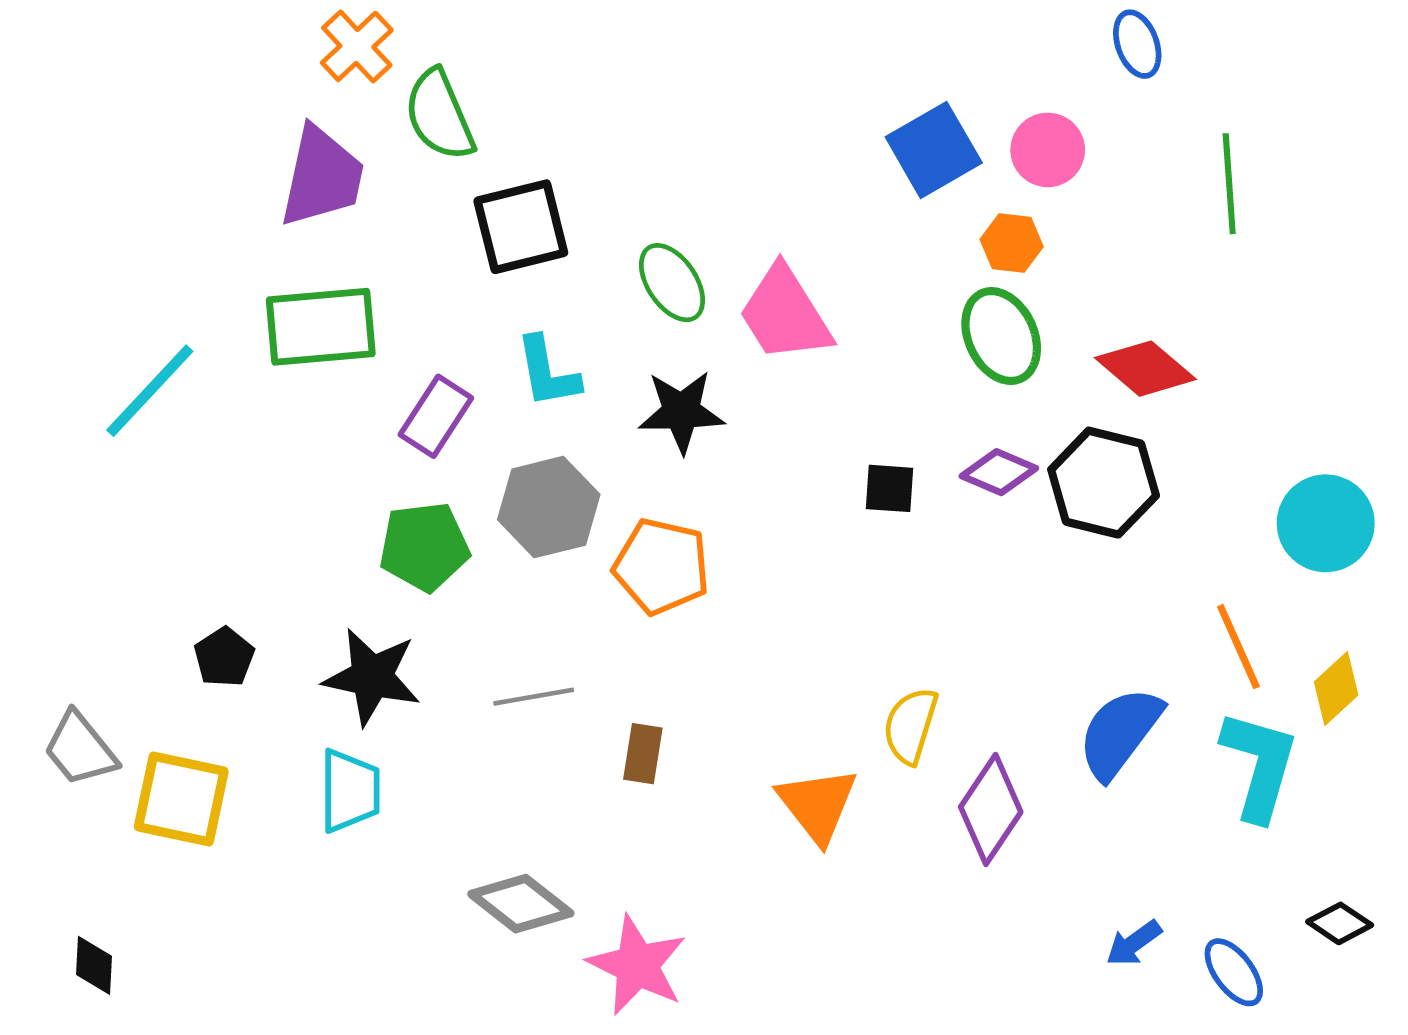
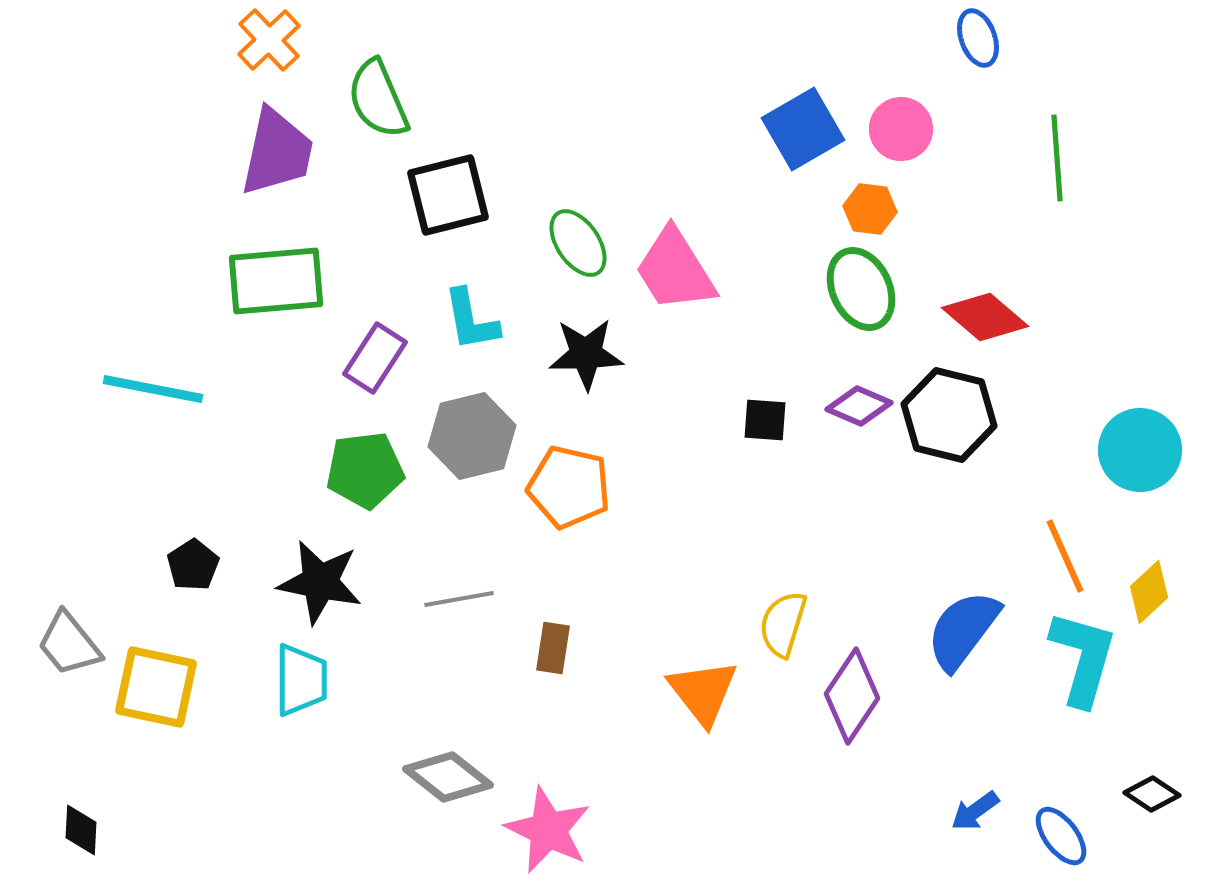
orange cross: (357, 46) -> (269, 40), moved
cyan line: (150, 391) -> (153, 389), moved, turned 58

